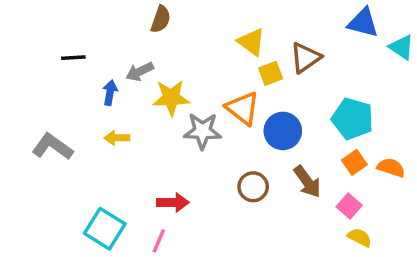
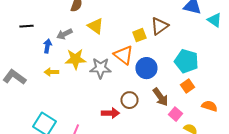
yellow triangle: (251, 42) -> (95, 26), moved
yellow star: (171, 98) -> (75, 59), moved
orange semicircle: (391, 168) -> (209, 106), moved
red arrow: (173, 202) -> (110, 113), moved
pink square: (349, 206) -> (175, 114), moved

